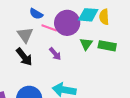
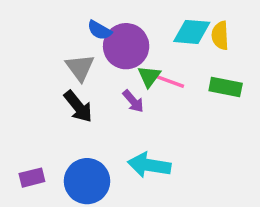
purple circle: (67, 23) -> (126, 46), moved
pink line: (49, 28) -> (170, 82), moved
green triangle: (86, 44) -> (149, 76), moved

